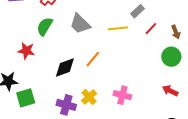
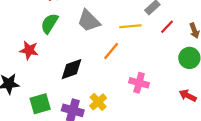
orange line: (93, 59) -> (111, 51), moved
pink cross: (122, 95) -> (139, 83), moved
green square: (26, 98) -> (40, 104), moved

